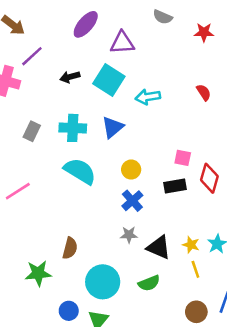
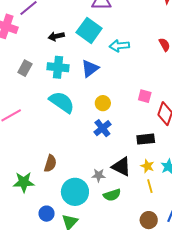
black arrow: (70, 77) -> (56, 36), moved
black rectangle: (175, 186) -> (146, 139), moved
gray star: (129, 235) -> (99, 175), moved

